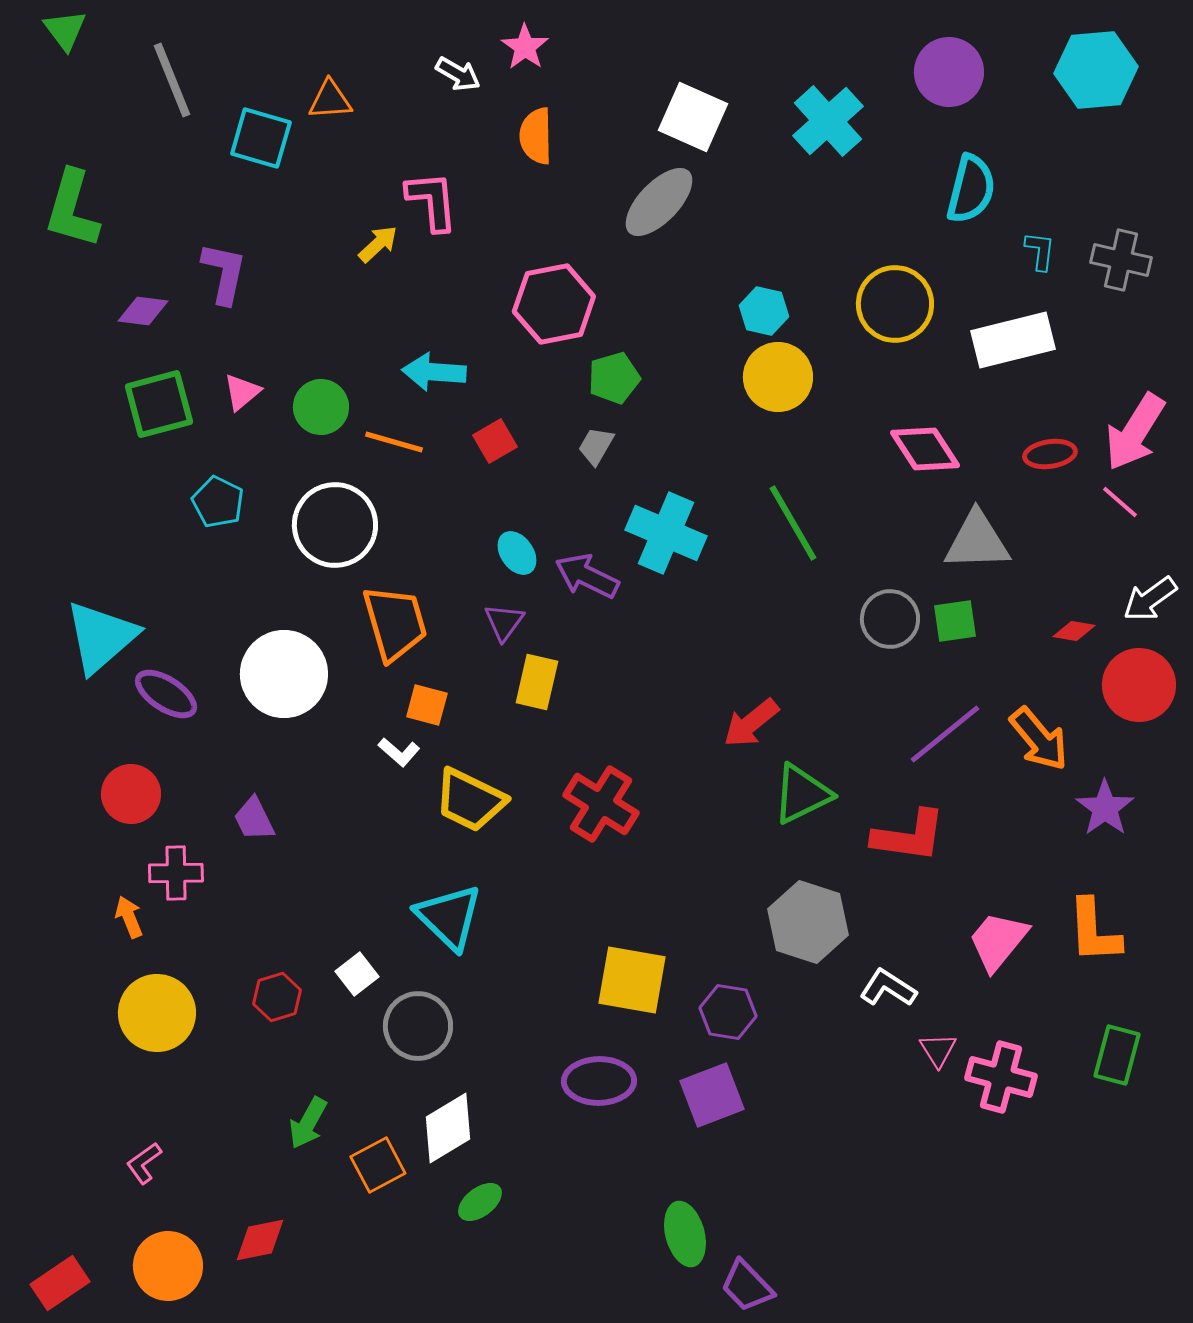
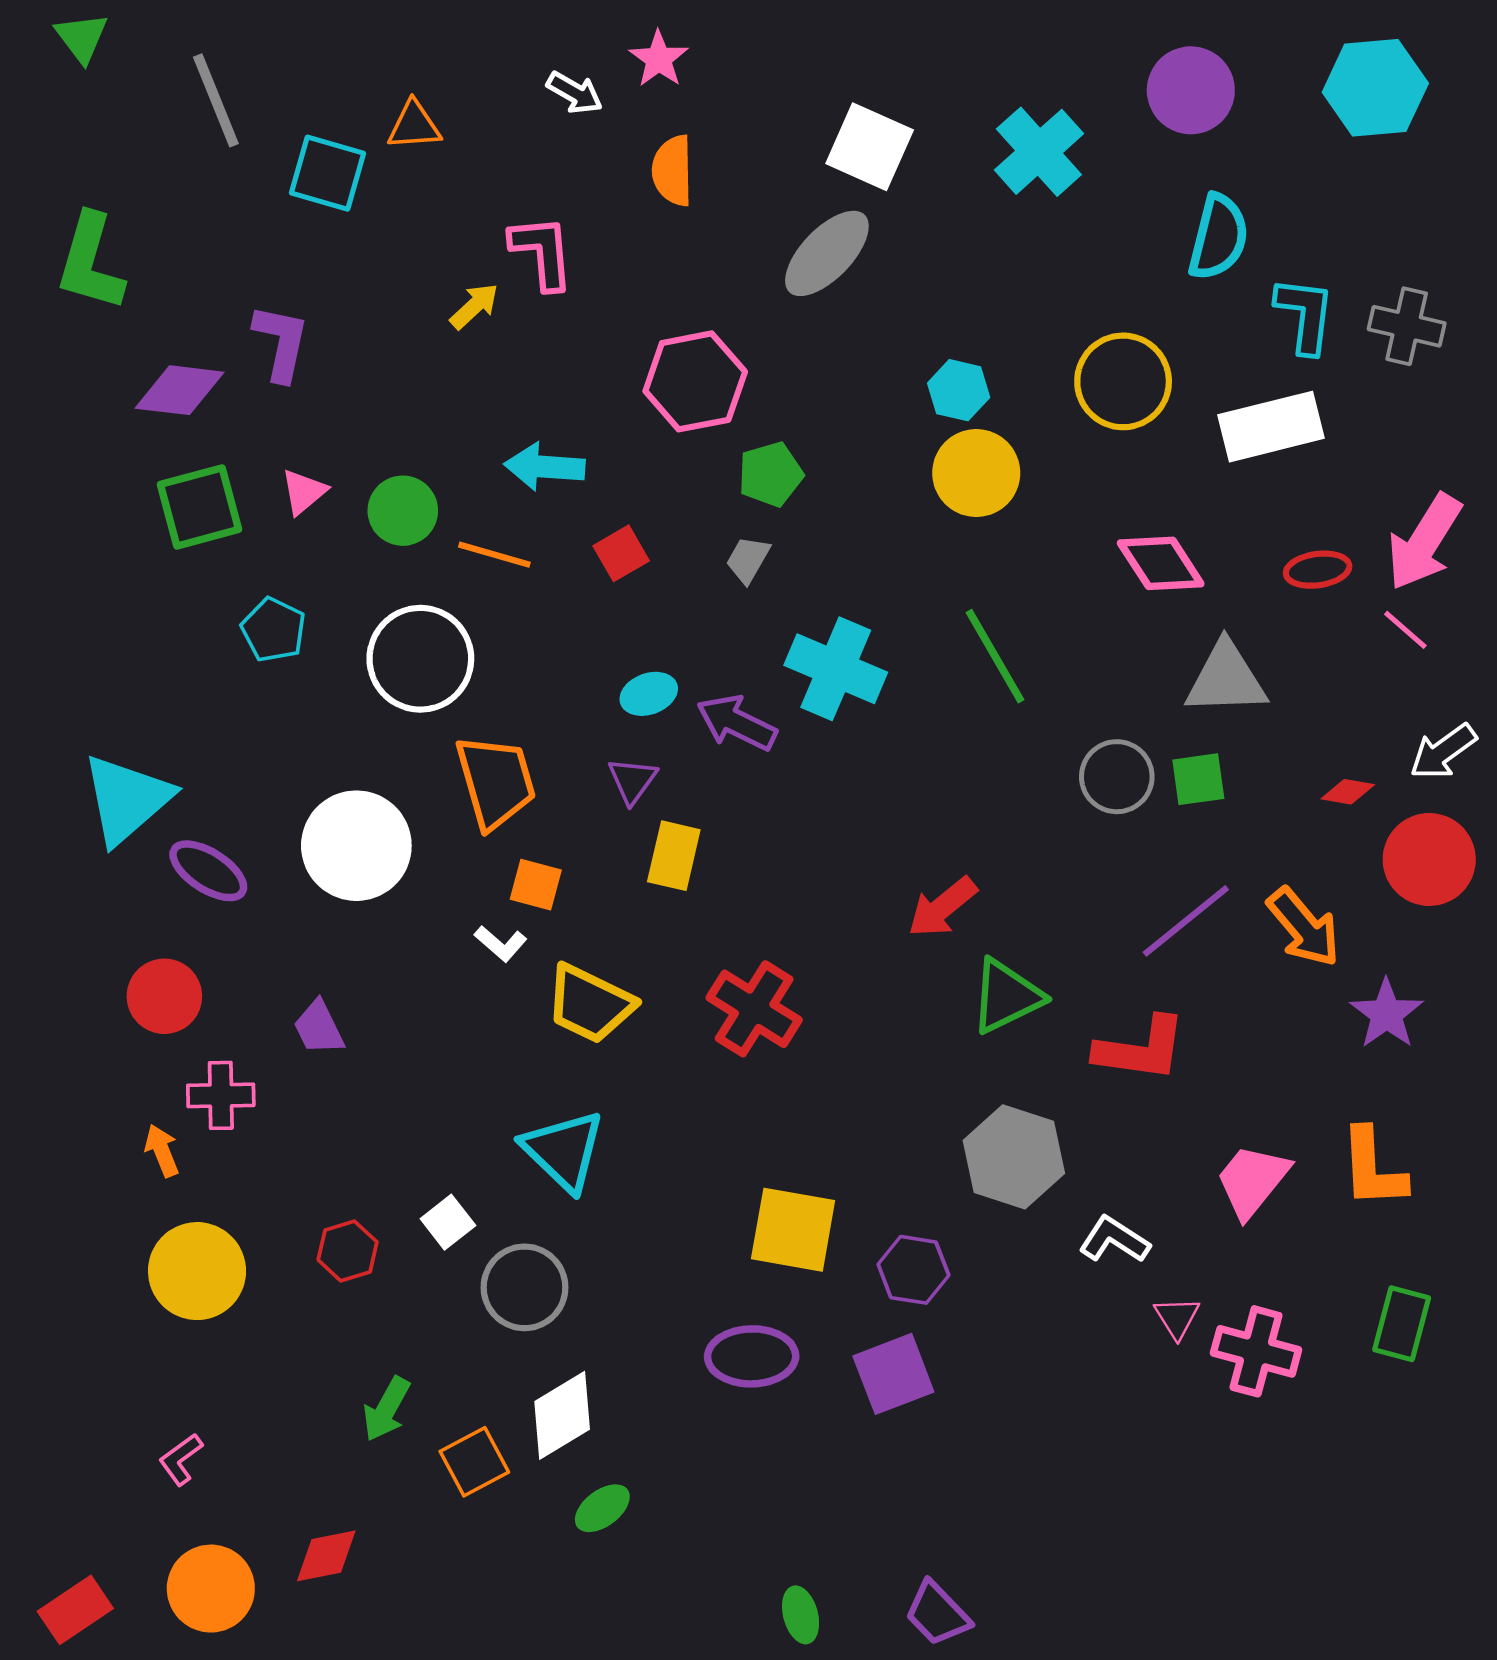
cyan L-shape: (1040, 251) -> (1305, 315), size x1.6
purple diamond: (143, 311) -> (179, 390), size x1.4
cyan ellipse: (517, 553) -> (649, 694), turned -75
green ellipse: (685, 1234) -> (801, 1615), moved, size x0.7

